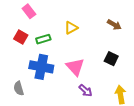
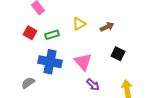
brown arrow: (114, 25) -> (107, 27), moved, turned -56
gray semicircle: (19, 88) -> (28, 83), turned 72

